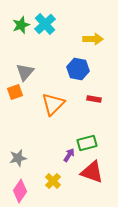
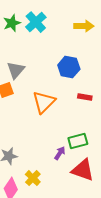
yellow arrow: (93, 39) -> (84, 26), moved
yellow cross: (53, 181) -> (33, 178), moved

